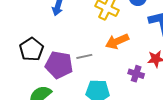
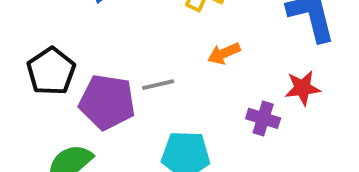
orange arrow: (117, 41) -> (224, 53), size x0.7

